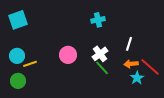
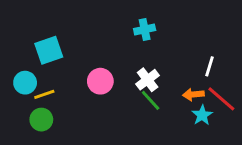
cyan square: (18, 20) -> (49, 50), moved
white line: (129, 44) -> (210, 66), moved
green circle: (18, 81) -> (41, 120), moved

